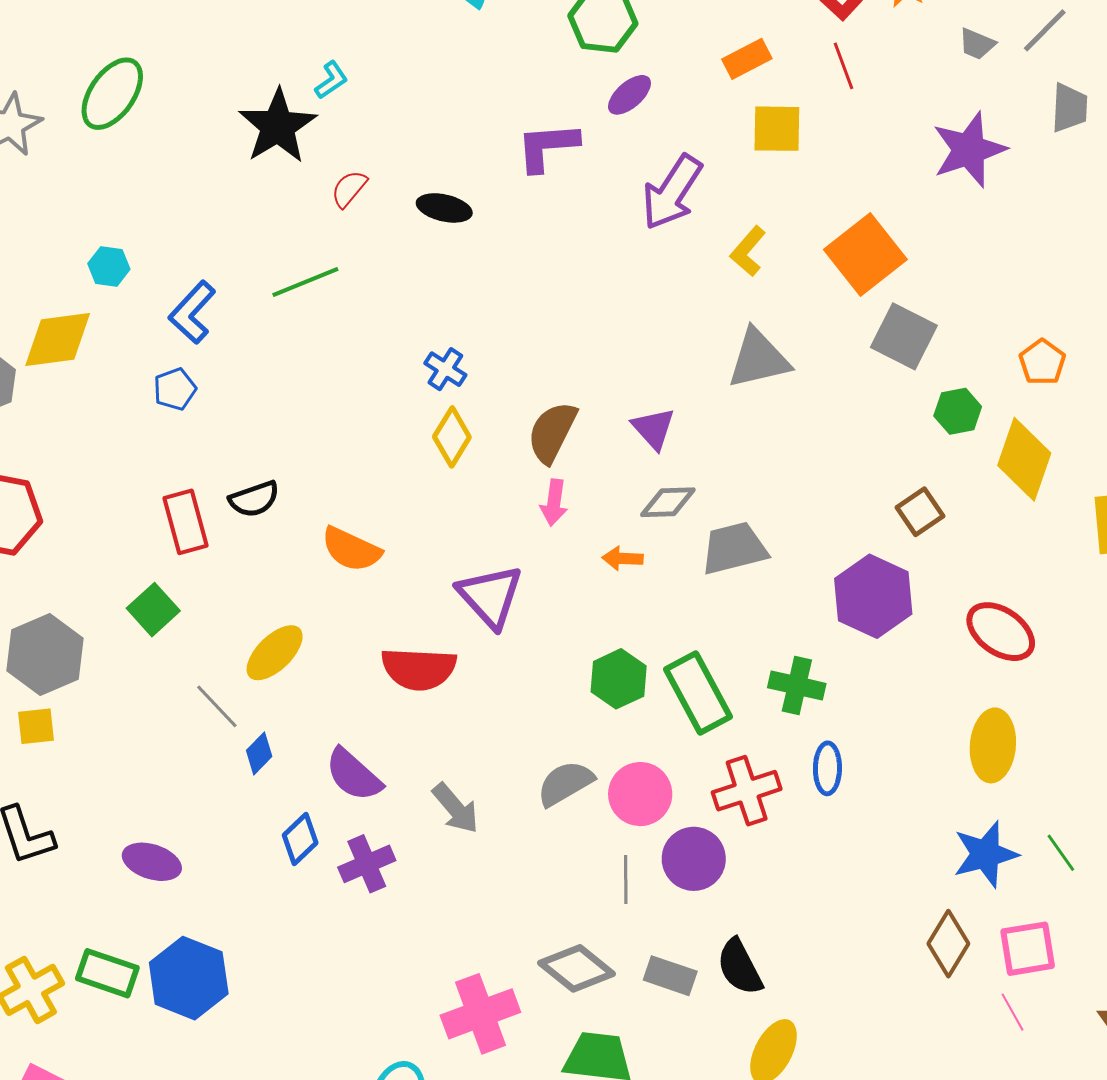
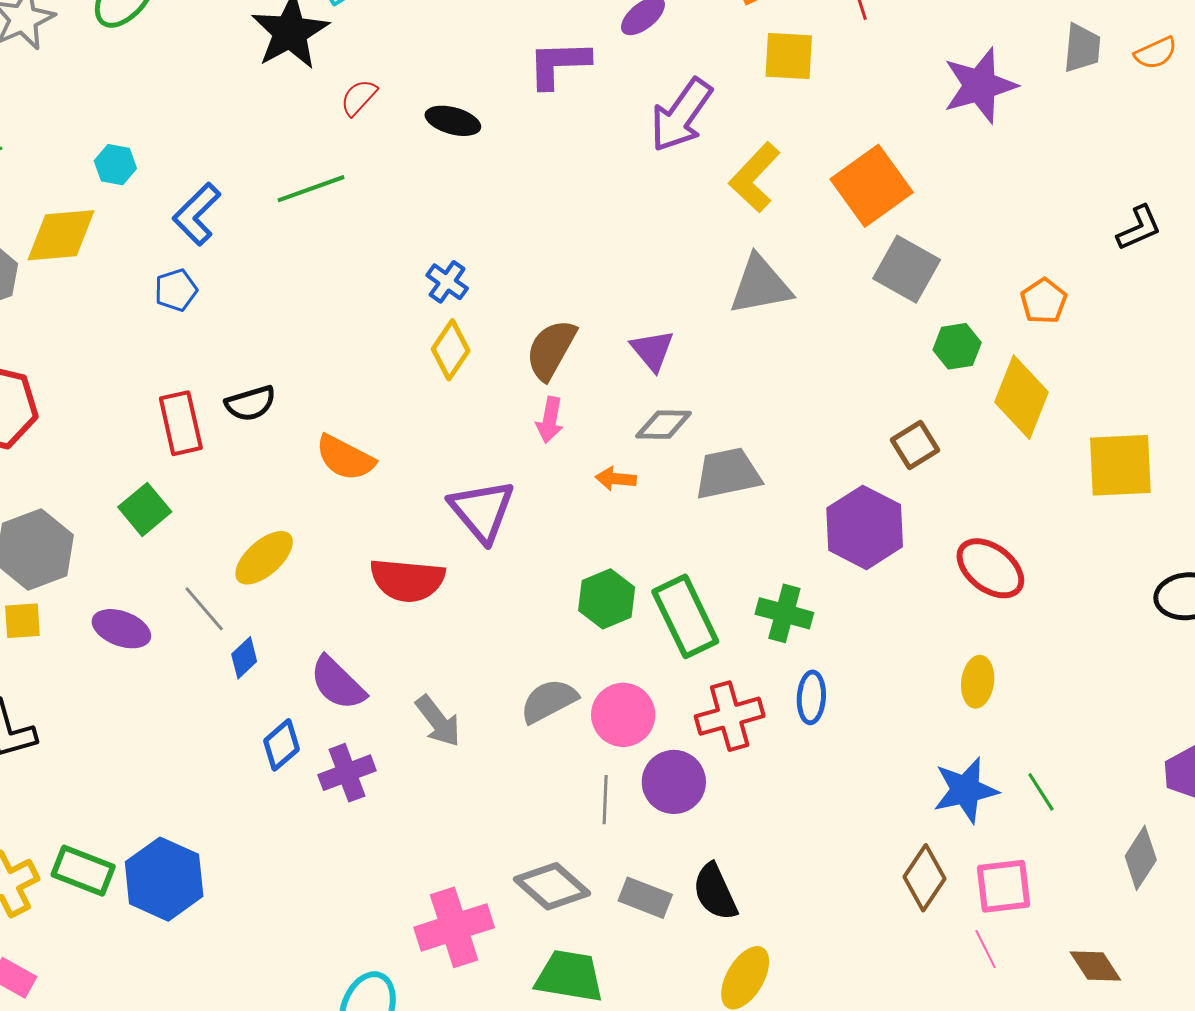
yellow L-shape: (748, 251) -> (755, 177), size x1.4
yellow ellipse: (993, 745) -> (978, 682), size x0.7
purple ellipse: (152, 862) -> (121, 629), moved

